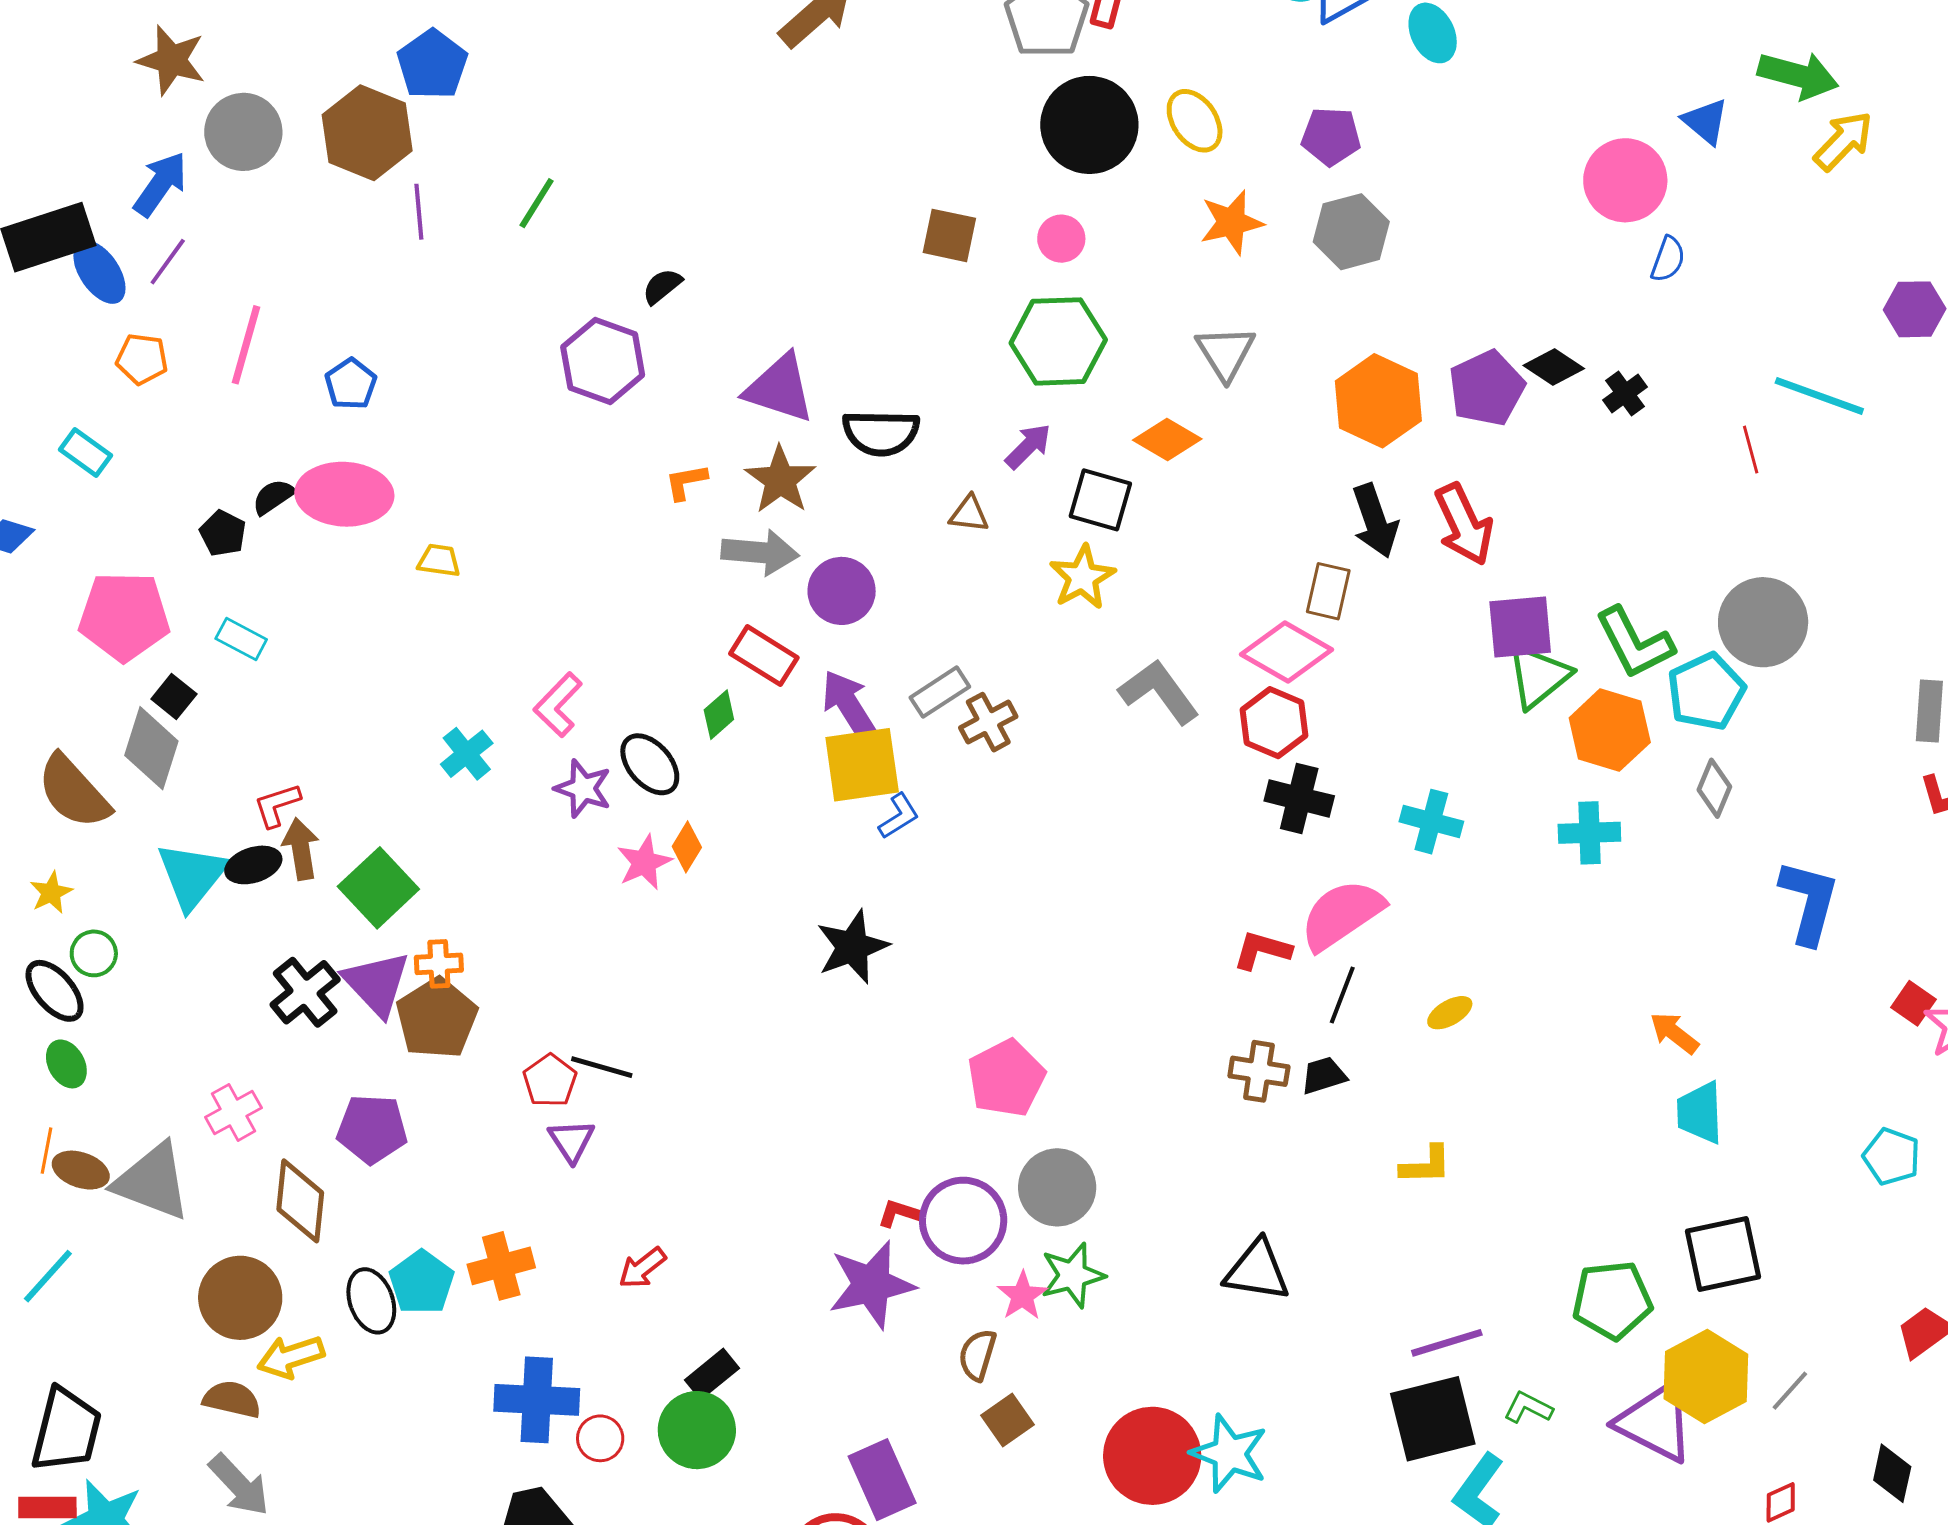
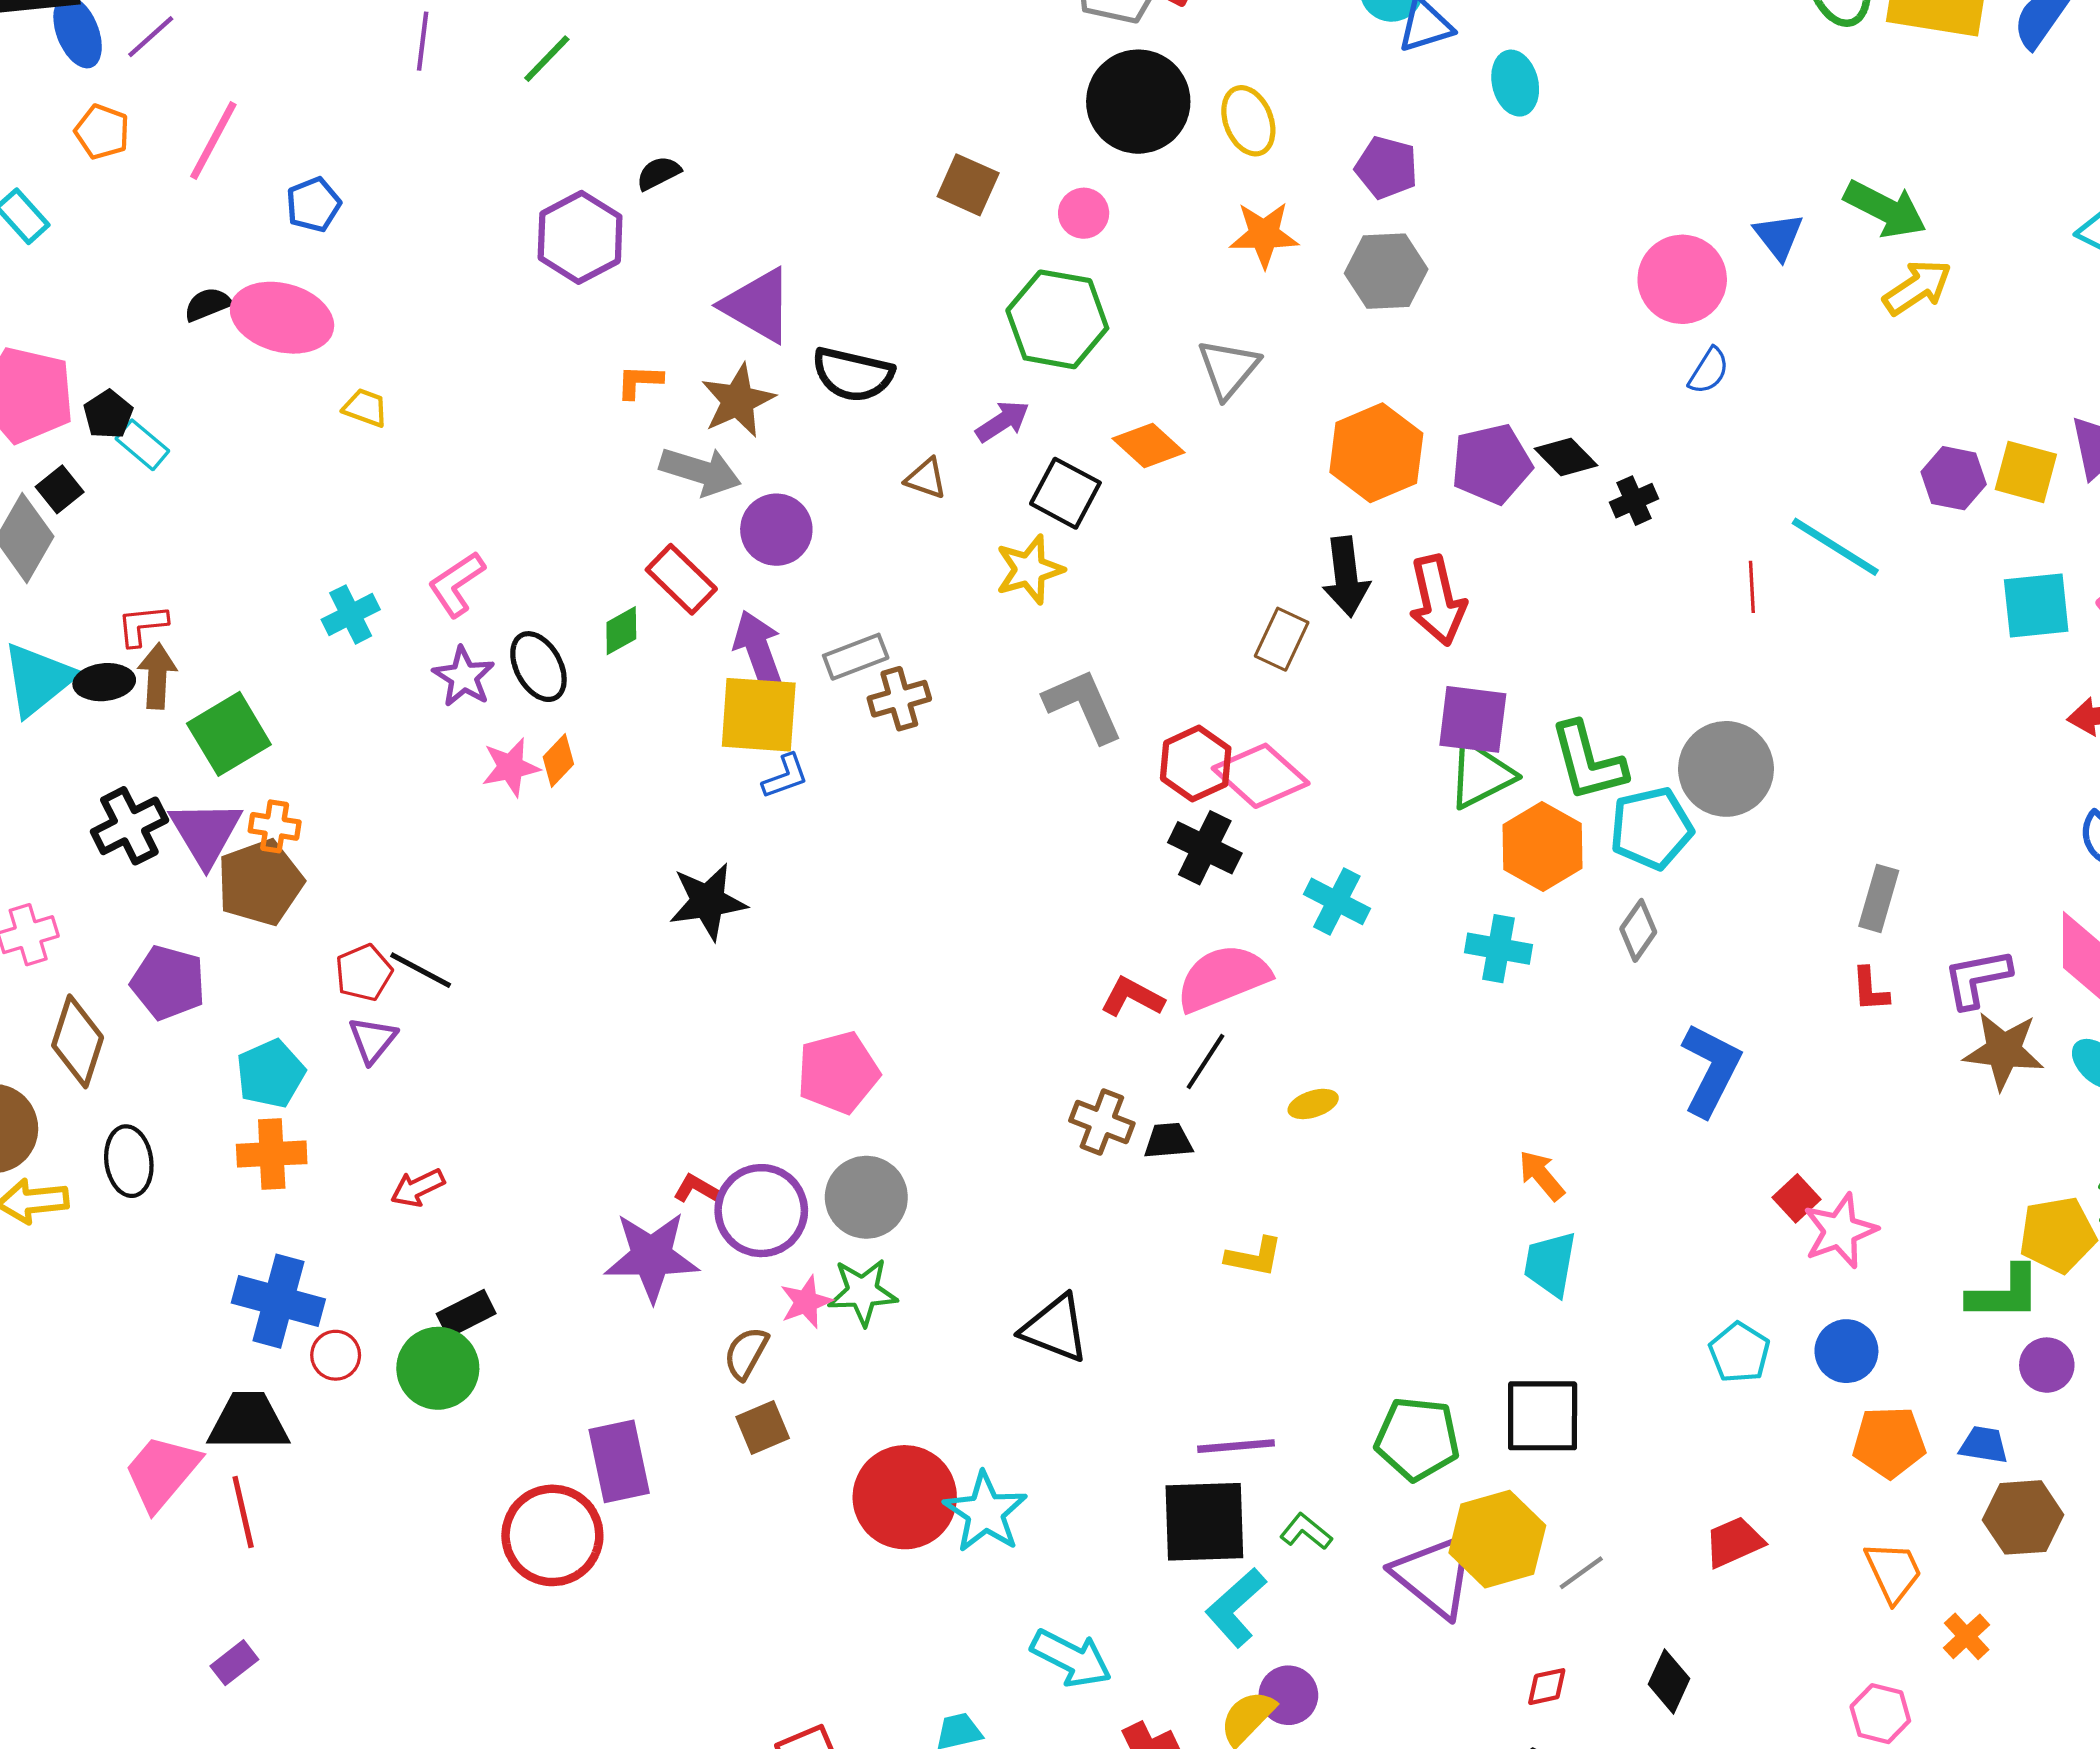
black pentagon: (223, 533) -> (108, 414), moved
pink diamond: (1287, 652) -> (1261, 776), moved
cyan pentagon: (422, 1282) -> (271, 1074), moved

